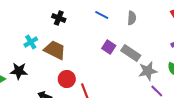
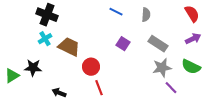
black cross: (59, 18) -> (47, 15), moved, size x1.5
gray rectangle: (131, 53) -> (158, 44), moved
red circle: (67, 79) -> (91, 67), moved

